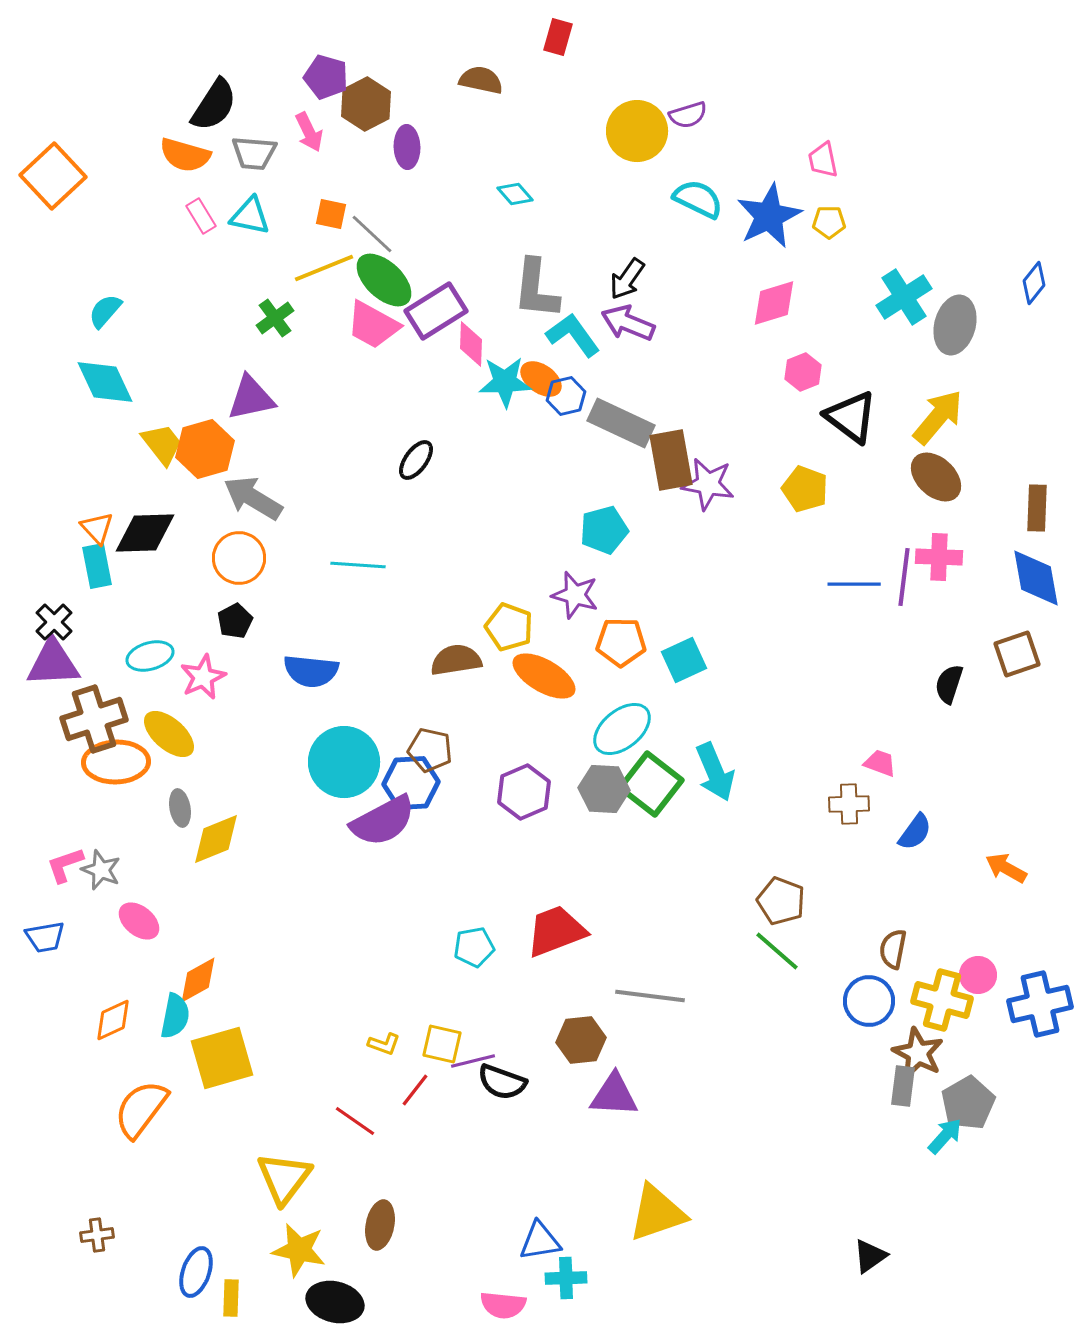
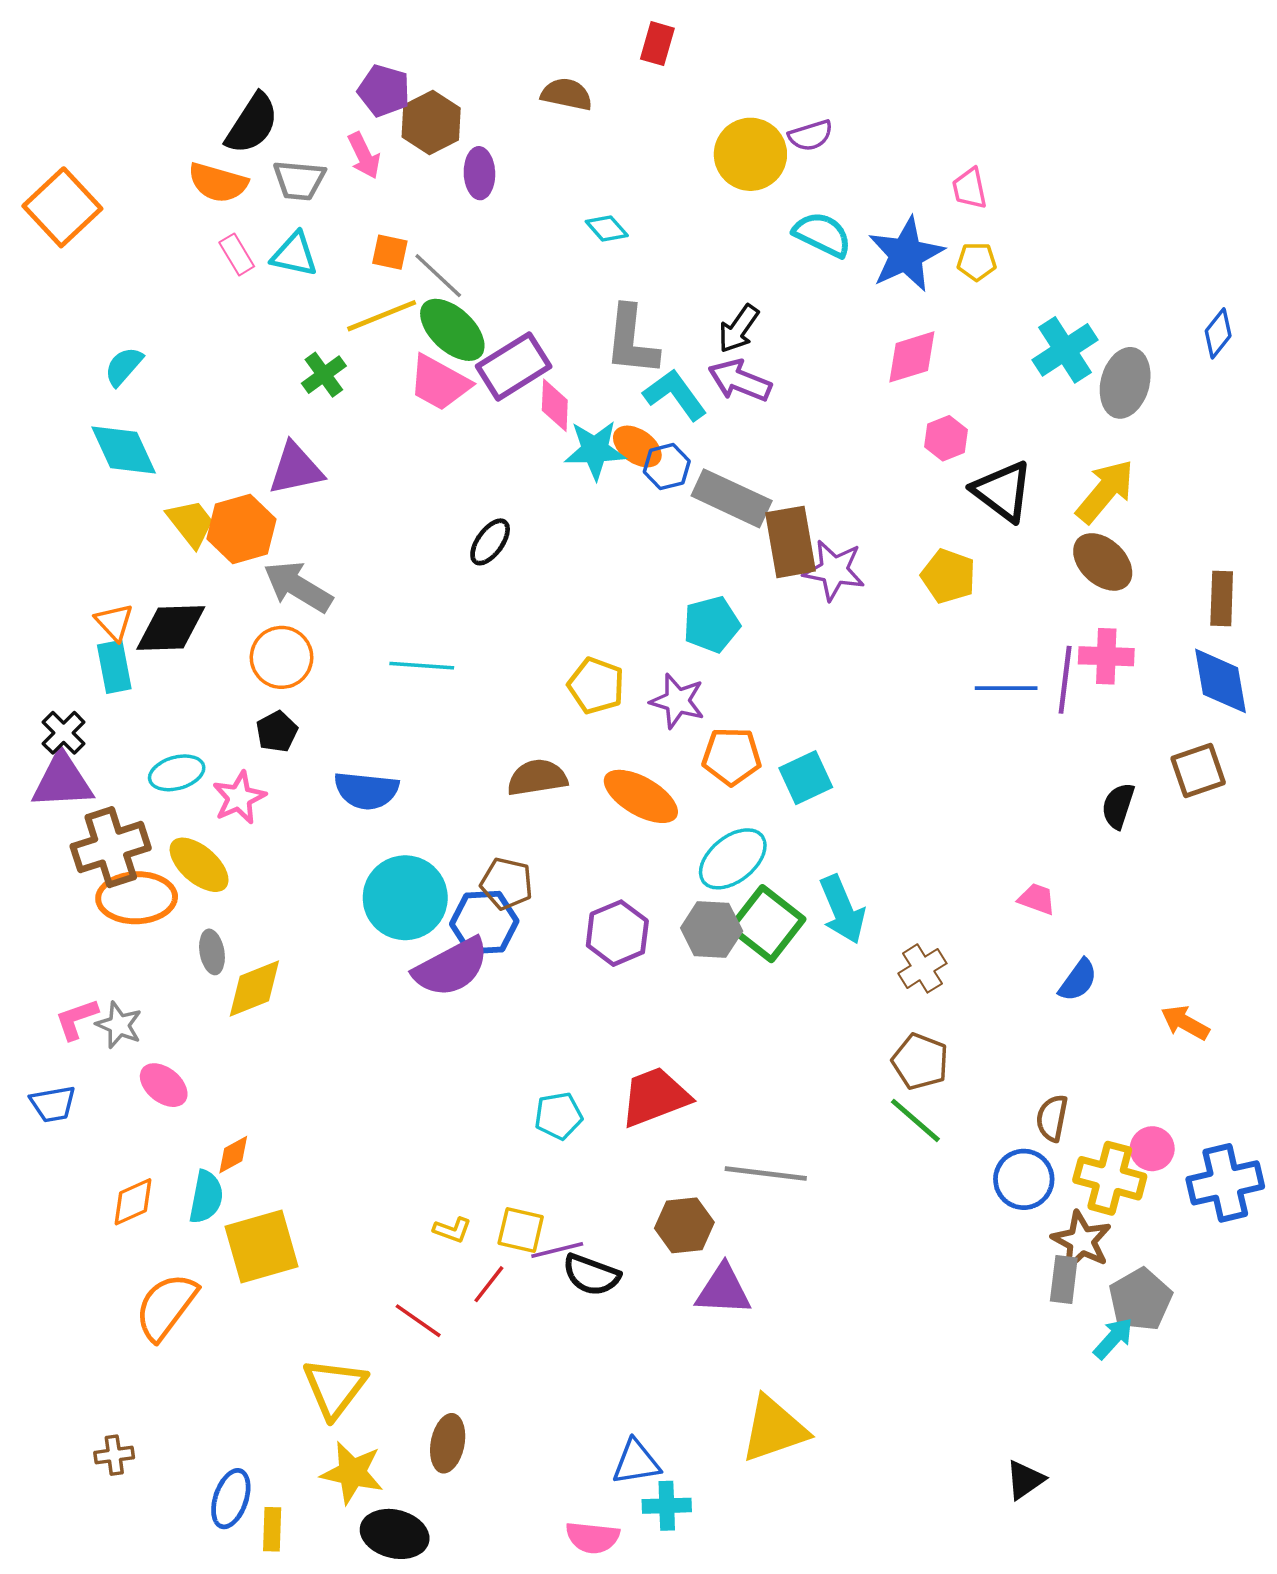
yellow pentagon: (509, 627) -> (596, 686), moved
brown cross: (849, 804) -> (922, 968), moved, turned -30
orange diamond: (198, 980) -> (233, 1155), size x0.7

